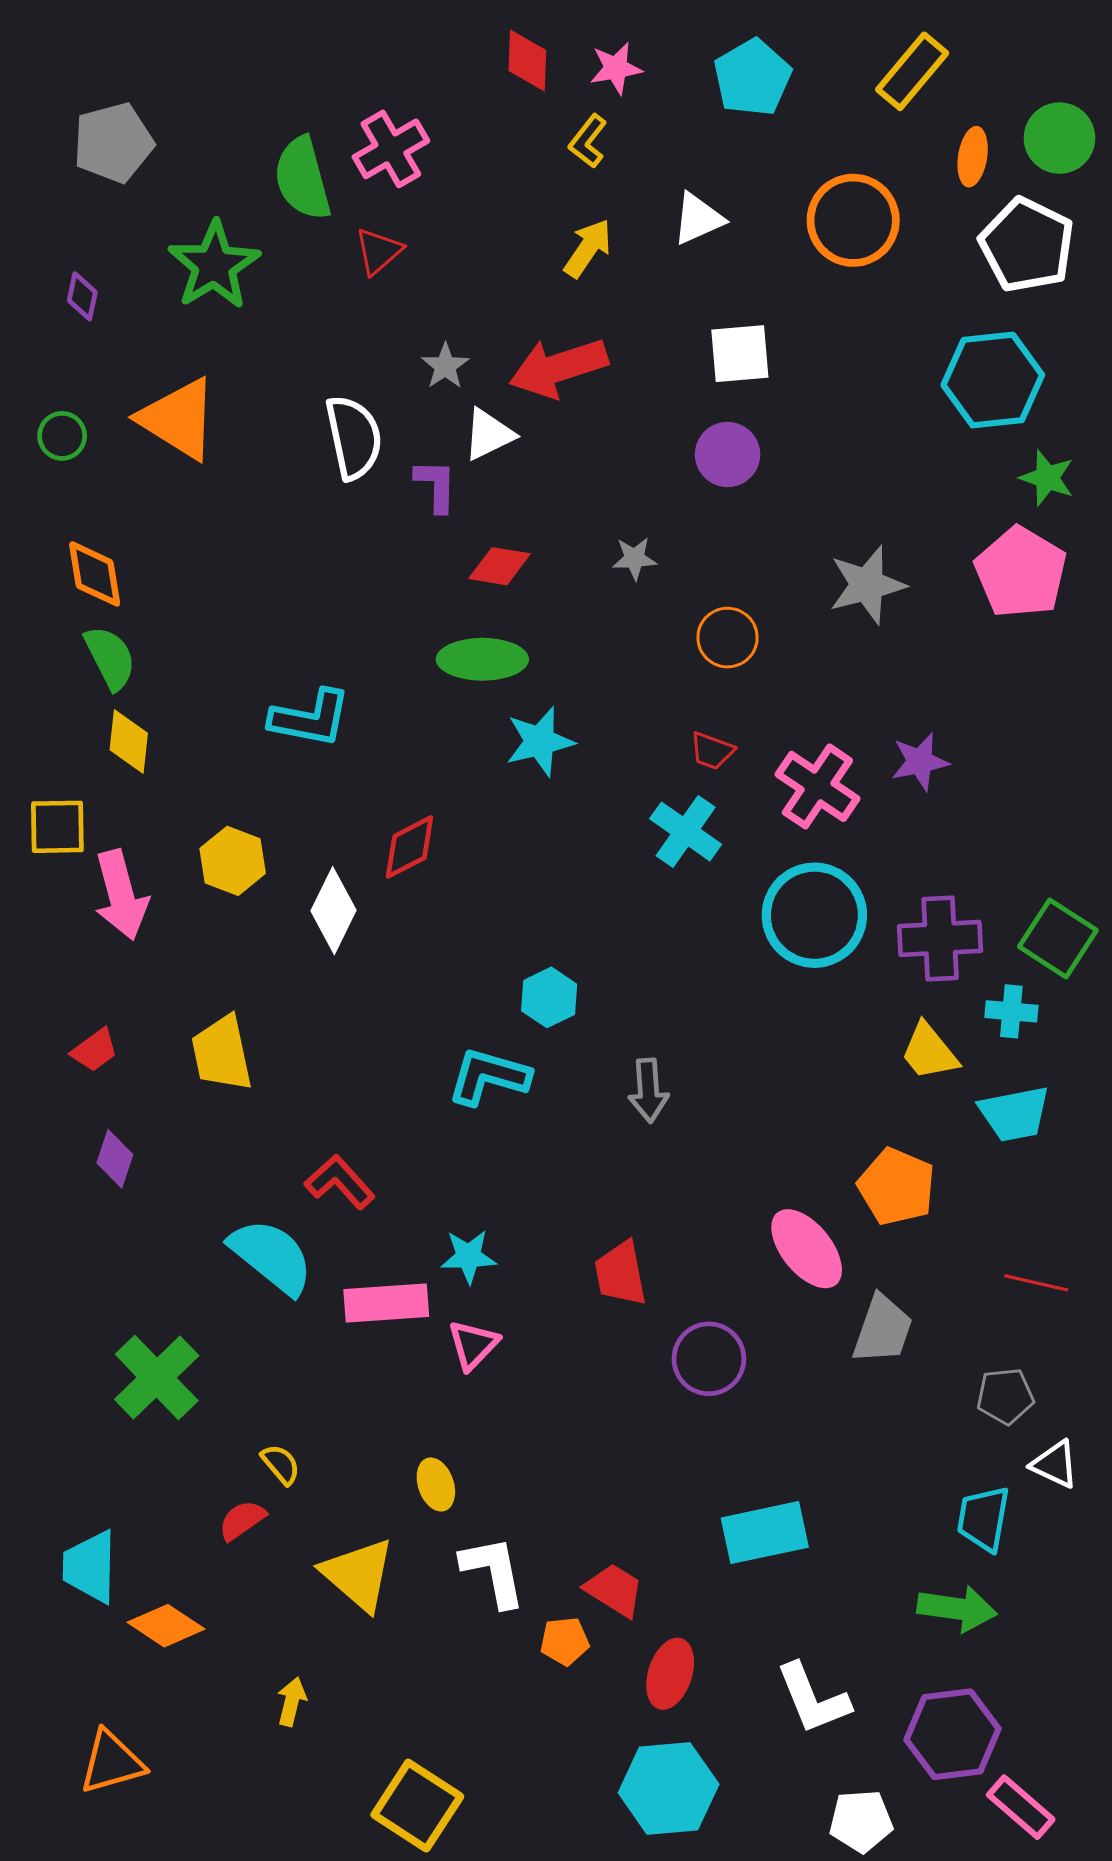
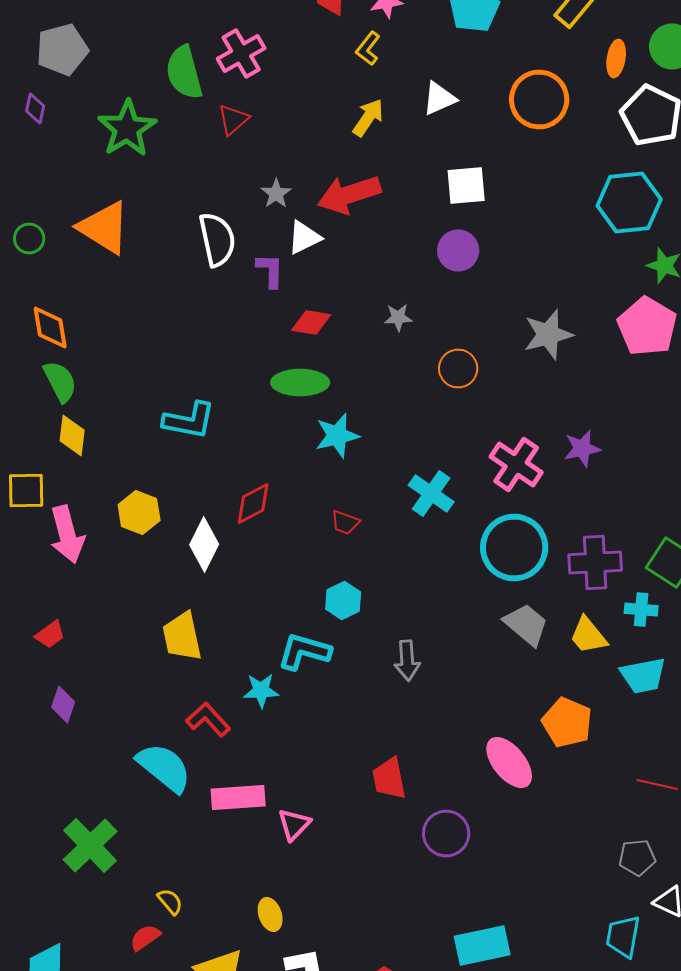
purple diamond: (82, 296) -> (35, 108), moved
red trapezoid: (712, 751) -> (345, 522), moved
yellow trapezoid: (222, 1053) -> (182, 636), moved
cyan star: (468, 1256) -> (261, 690), moved
gray trapezoid: (883, 1329) -> (526, 624), moved, turned -69

